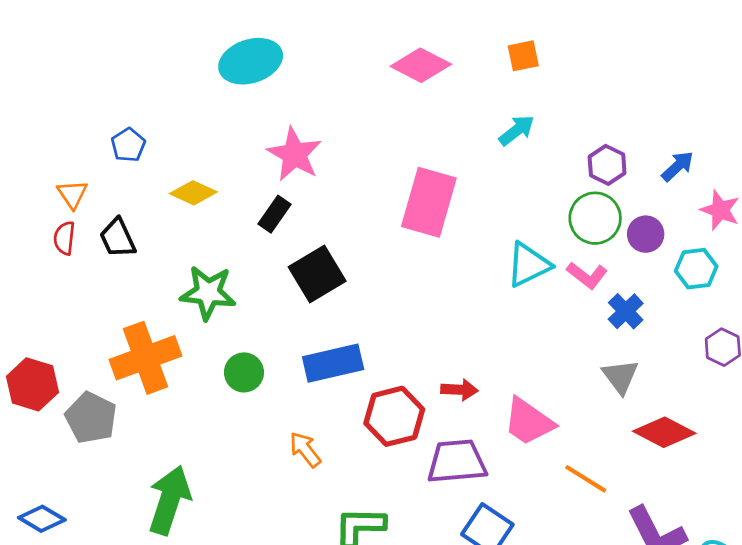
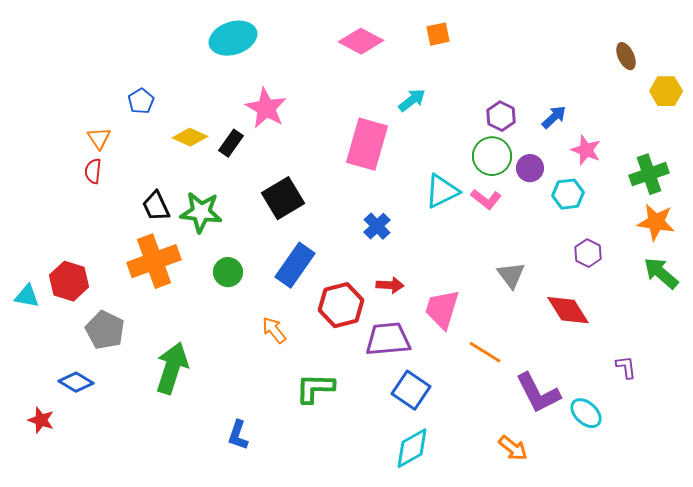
cyan arrow: (517, 130) -> (412, 100), moved
black rectangle: (275, 214) -> (231, 143), moved
black trapezoid: (118, 238) -> (156, 206), moved
blue cross: (626, 311) -> (377, 226), moved
blue rectangle: (333, 363) -> (295, 265), turned -42
gray pentagon: (91, 418) -> (105, 330), moved
pink trapezoid: (529, 422) -> (442, 309), turned 72
red diamond: (664, 432) -> (568, 310), moved, turned 30

